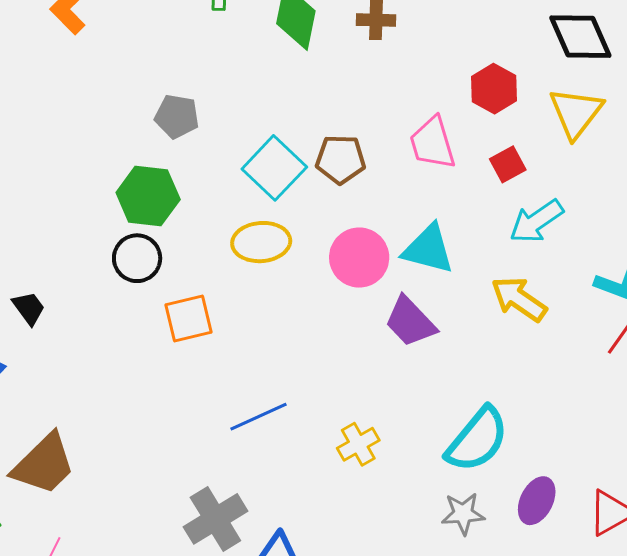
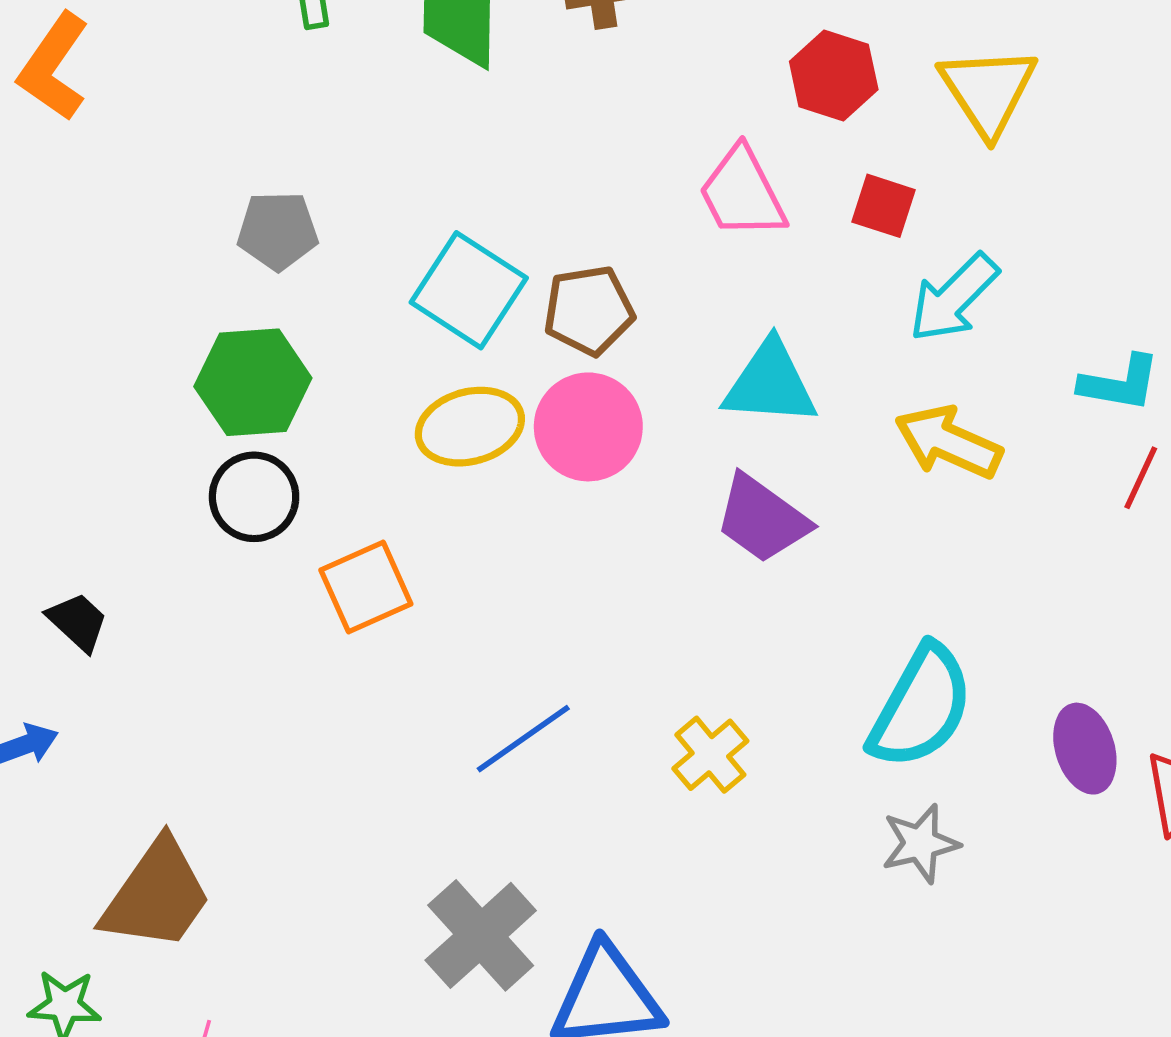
brown pentagon: (340, 159) -> (589, 310), moved
red square: (508, 164) -> (884, 206), turned -33
pink circle: (359, 258) -> (588, 427), moved
purple ellipse: (537, 501) -> (1085, 749), moved, turned -33

